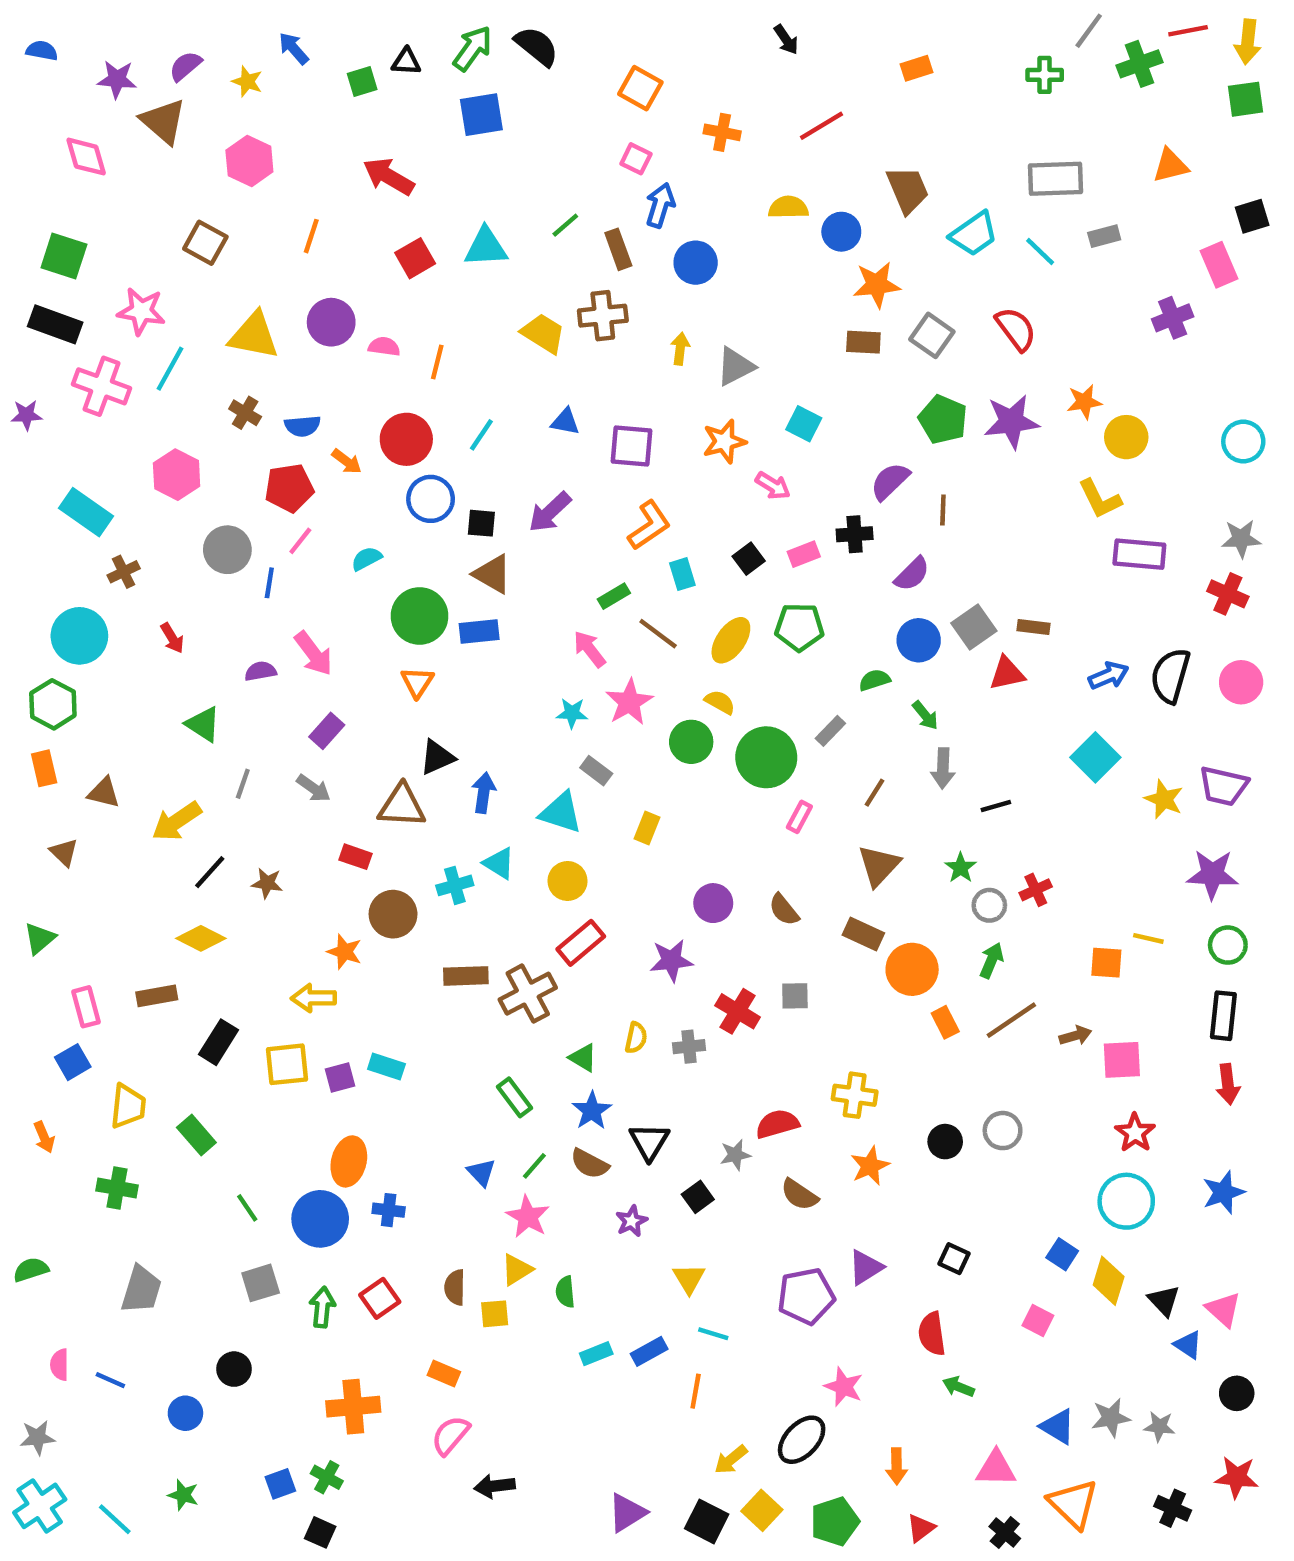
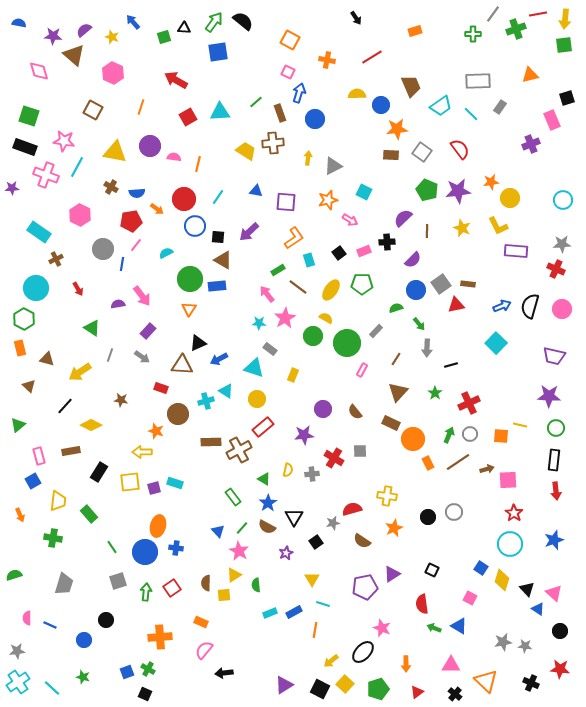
gray rectangle: (1104, 236) -> (500, 107), turned -40
blue arrow: (484, 793) -> (219, 359), turned -126
yellow star: (1164, 799) -> (462, 228), moved
black line: (210, 872) -> (65, 406), moved
red cross: (1036, 890) -> (469, 403), size x1.5
gray circle: (989, 905) -> (470, 434), moved
blue triangle: (1058, 1426) -> (459, 626), moved

